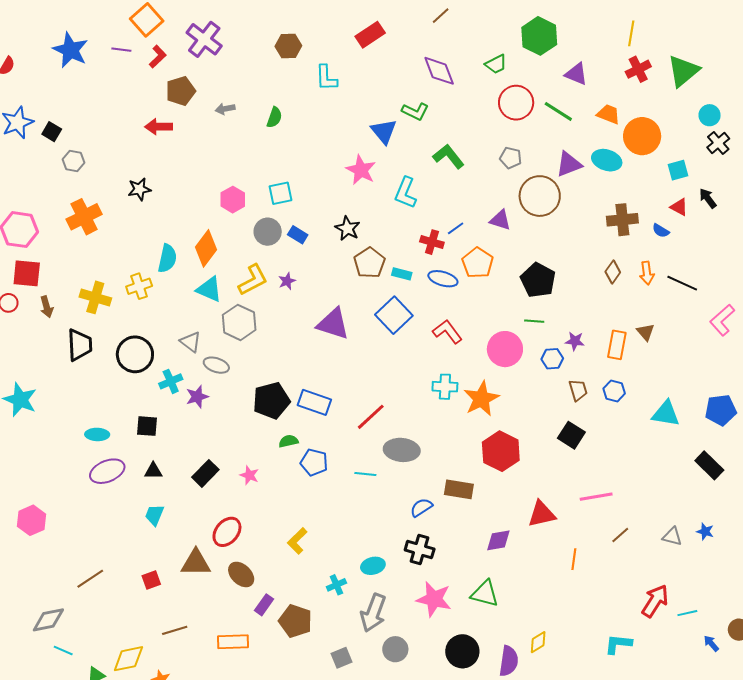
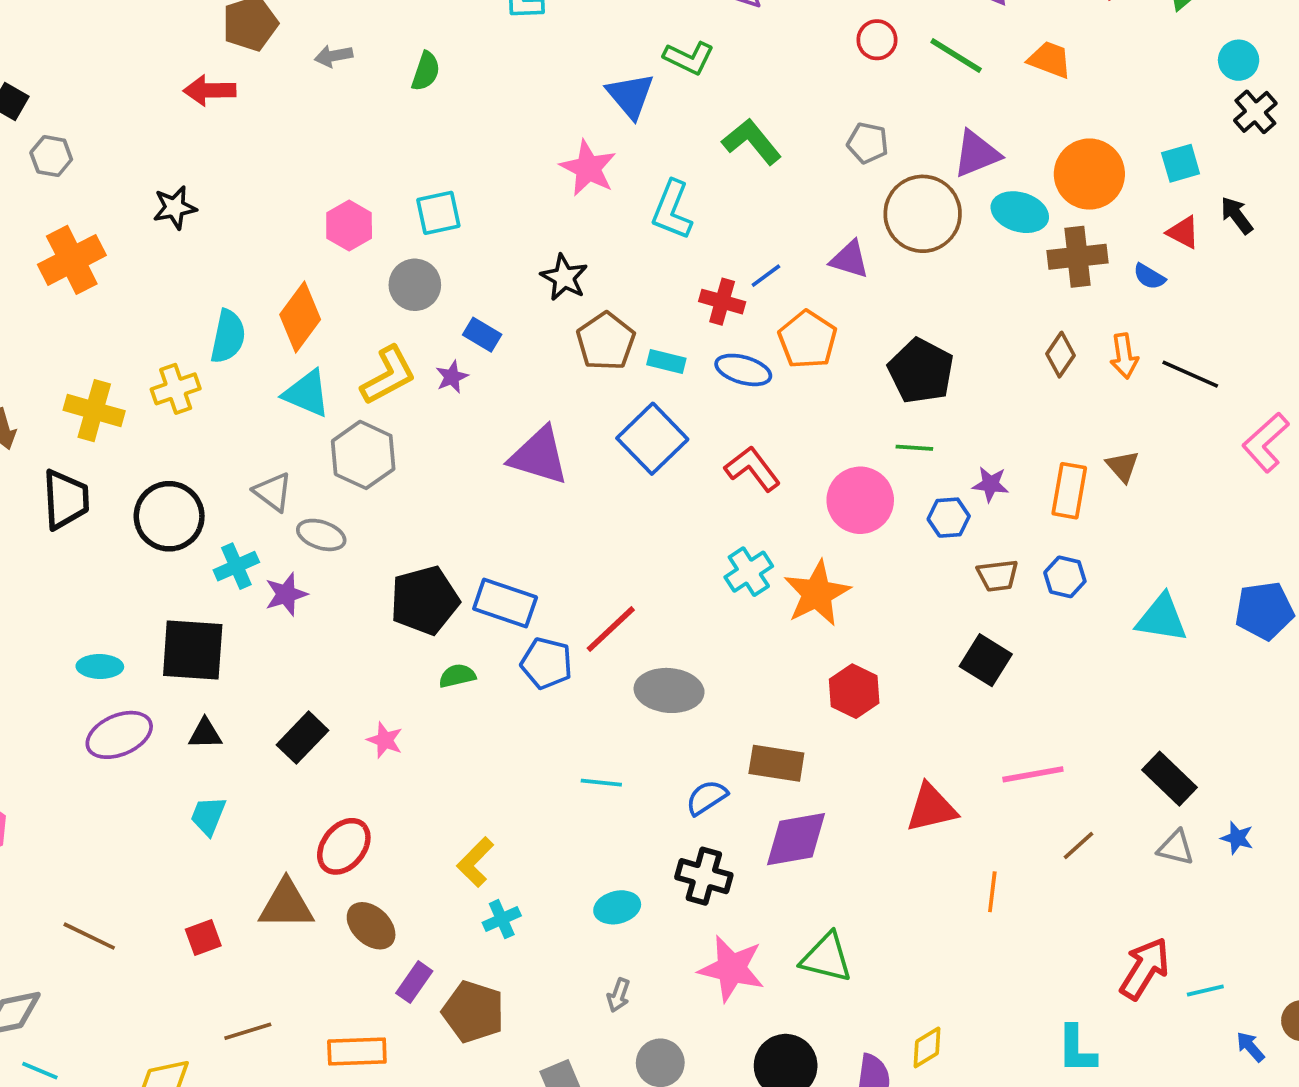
red circle: (516, 103) -> (877, 40), size x0.6
orange circle: (642, 136) -> (1089, 174), moved
cyan ellipse: (607, 160) -> (1020, 212), moved
blue rectangle: (298, 235) -> (482, 335), moved
cyan cross: (445, 387) -> (749, 572), turned -35
brown trapezoid: (578, 390) -> (998, 576), turned 100
black square: (147, 426) -> (193, 650), size x1.6
red hexagon: (501, 451) -> (854, 691), size x0.7
blue pentagon: (314, 462) -> (547, 663), moved
black rectangle: (709, 465) -> (1170, 779), moved
cyan line: (365, 474) -> (601, 783), moved
purple diamond: (498, 540) -> (796, 839), moved, size x1.4
brown line: (90, 579) -> (89, 936), turned 60
cyan cross: (336, 585) -> (502, 919), moved
gray arrow: (373, 613) -> (619, 995), size x0.5
cyan L-shape: (618, 644) -> (1077, 1049), turned -96

